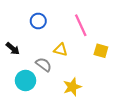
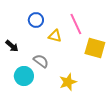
yellow triangle: (61, 50) -> (55, 36), moved
yellow square: (101, 51) -> (95, 48), size x1.5

